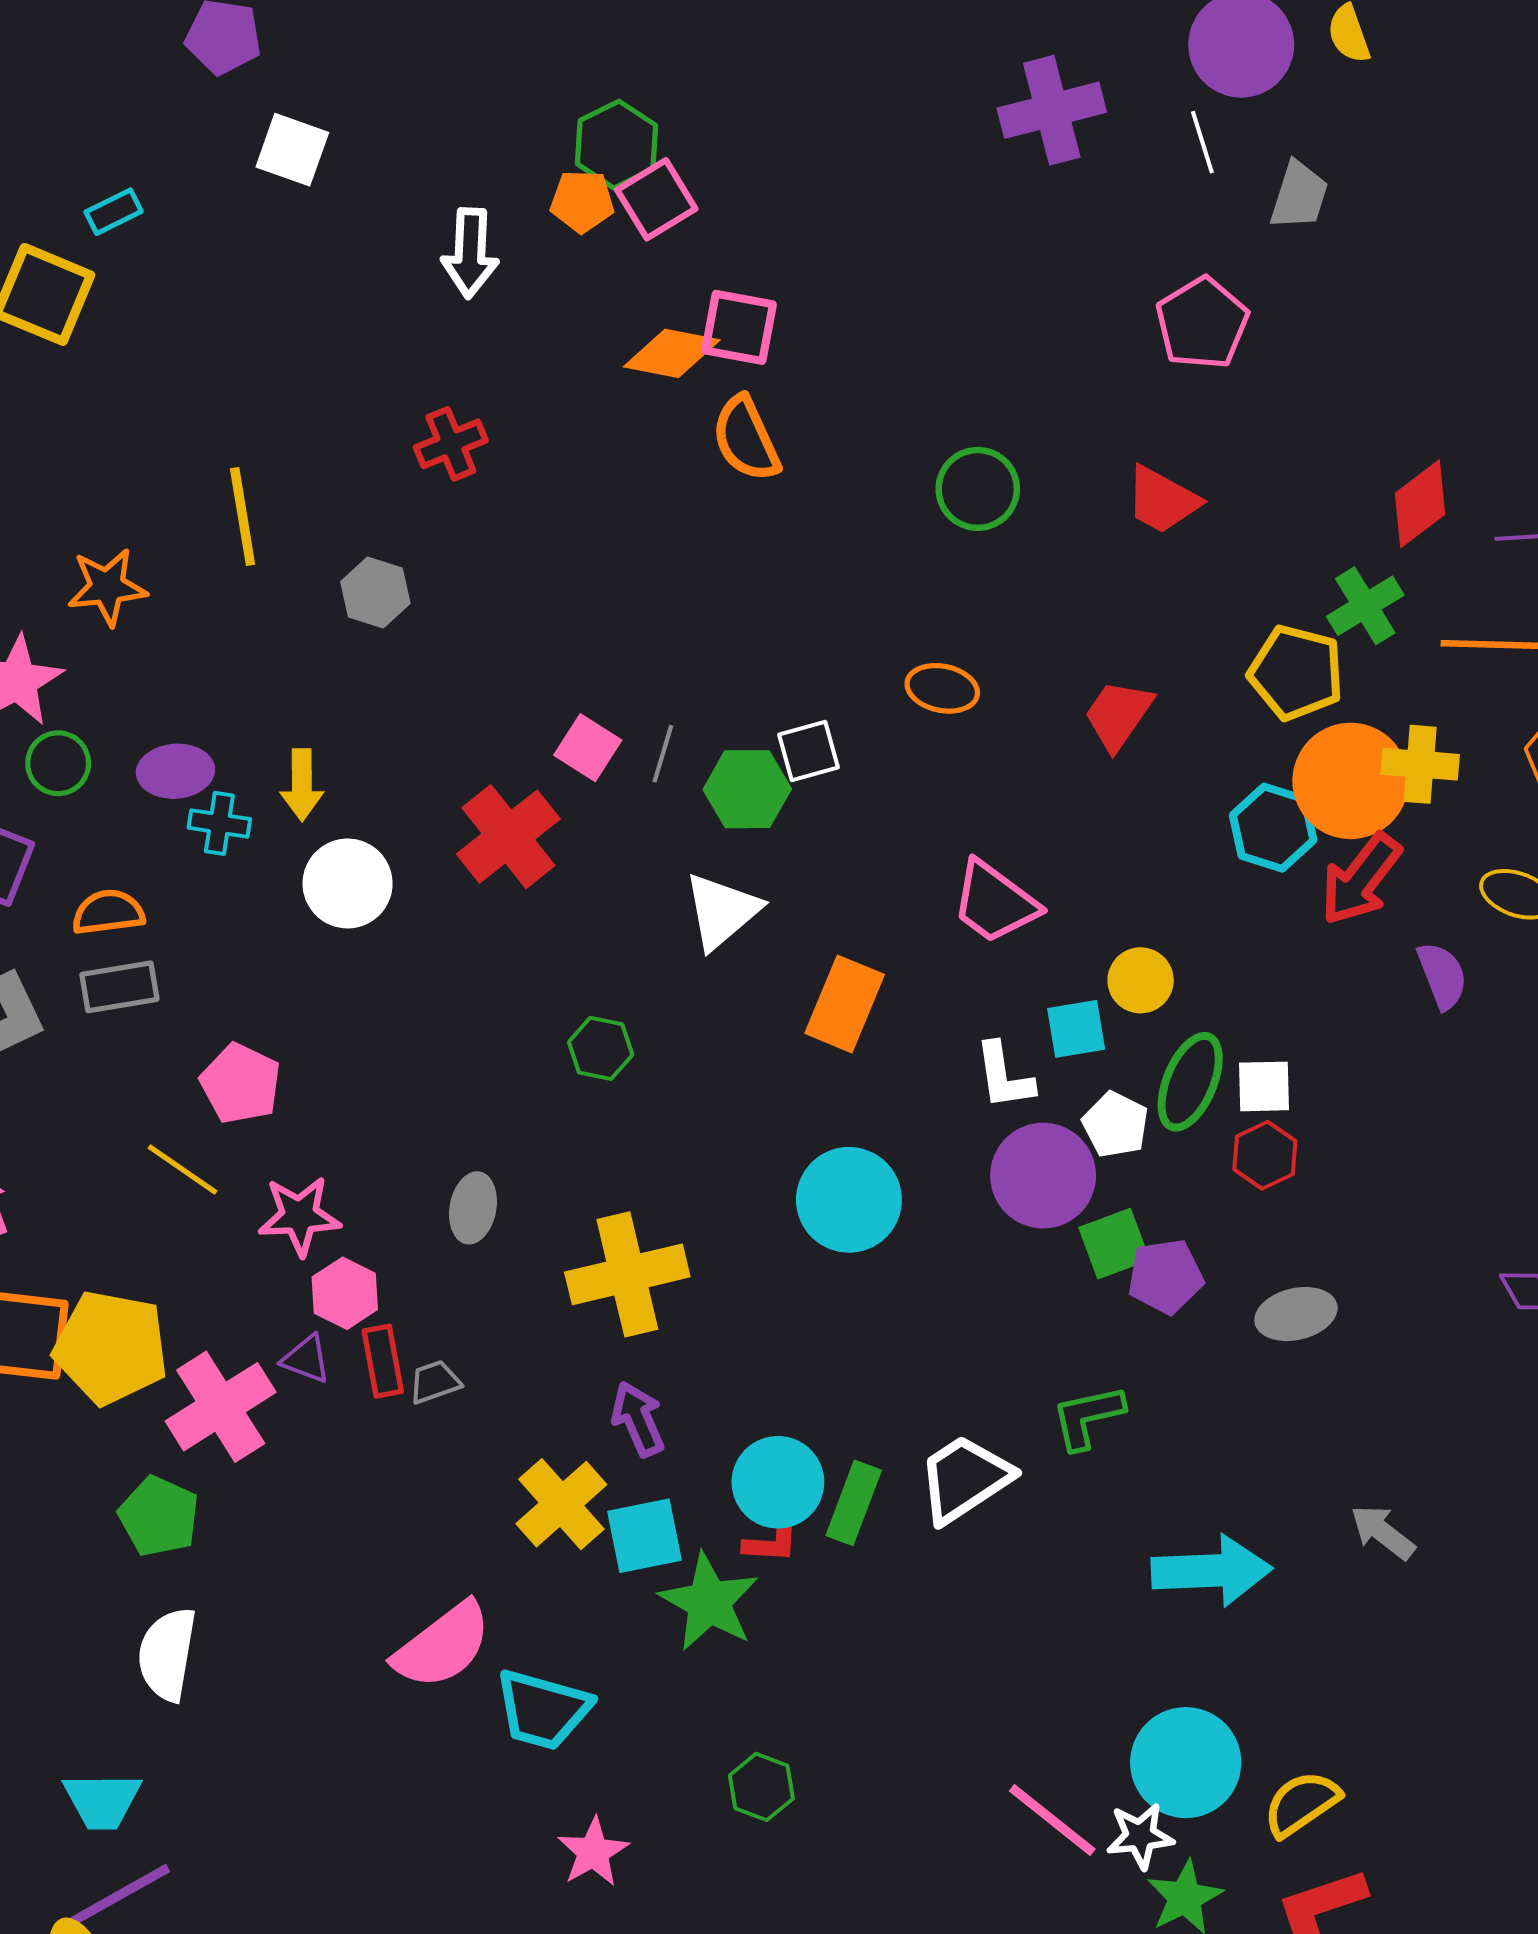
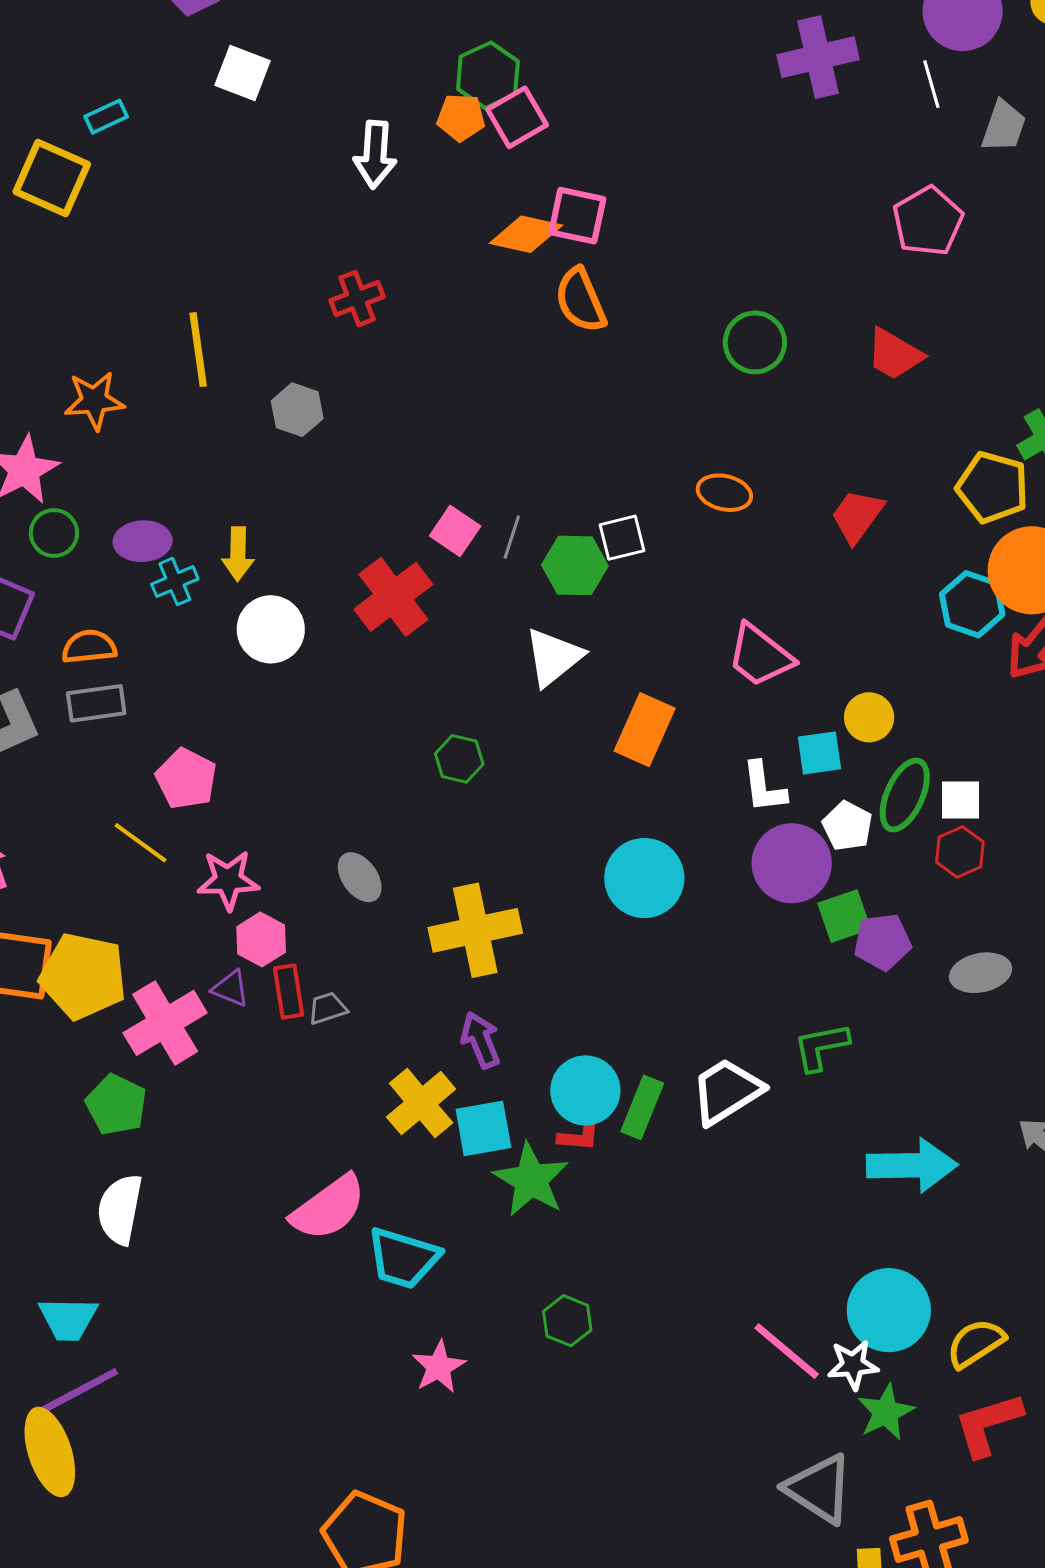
cyan cross: (219, 823) -> (175, 582), turned -33
gray ellipse: (473, 1208) -> (360, 877), turned -48

